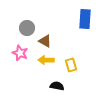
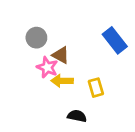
blue rectangle: (85, 19) -> (115, 40), moved, turned -42
pink star: (20, 53) -> (47, 67), moved

